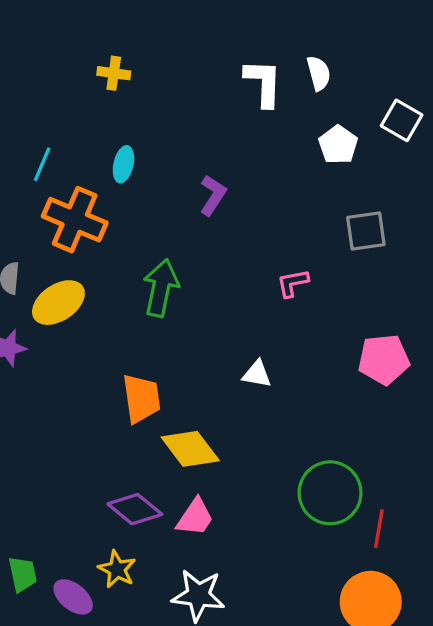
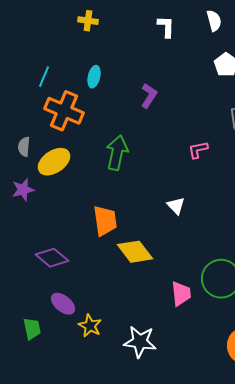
white L-shape: (263, 83) -> (166, 27), moved, size x0.7
white triangle: (257, 374) -> (176, 206), turned 36
purple diamond: (135, 509) -> (52, 258), moved
pink trapezoid: (195, 517) -> (181, 294), moved, turned -40
purple ellipse: (73, 597) -> (63, 304), moved

